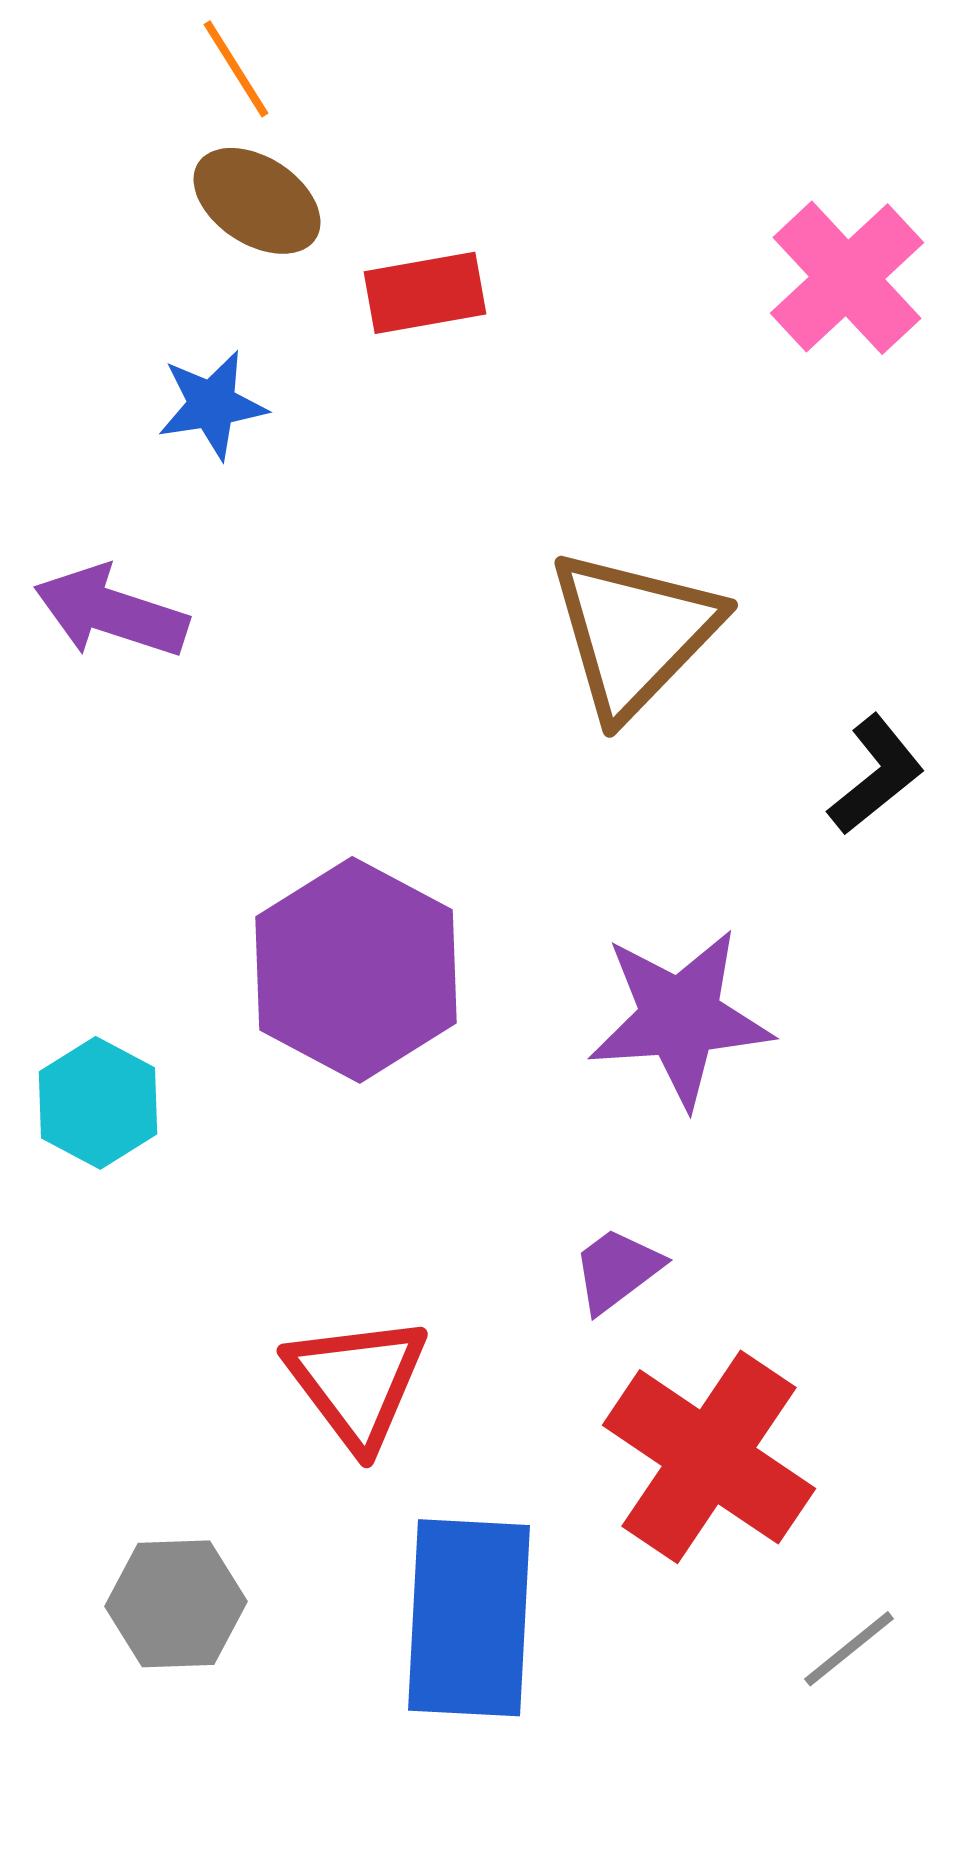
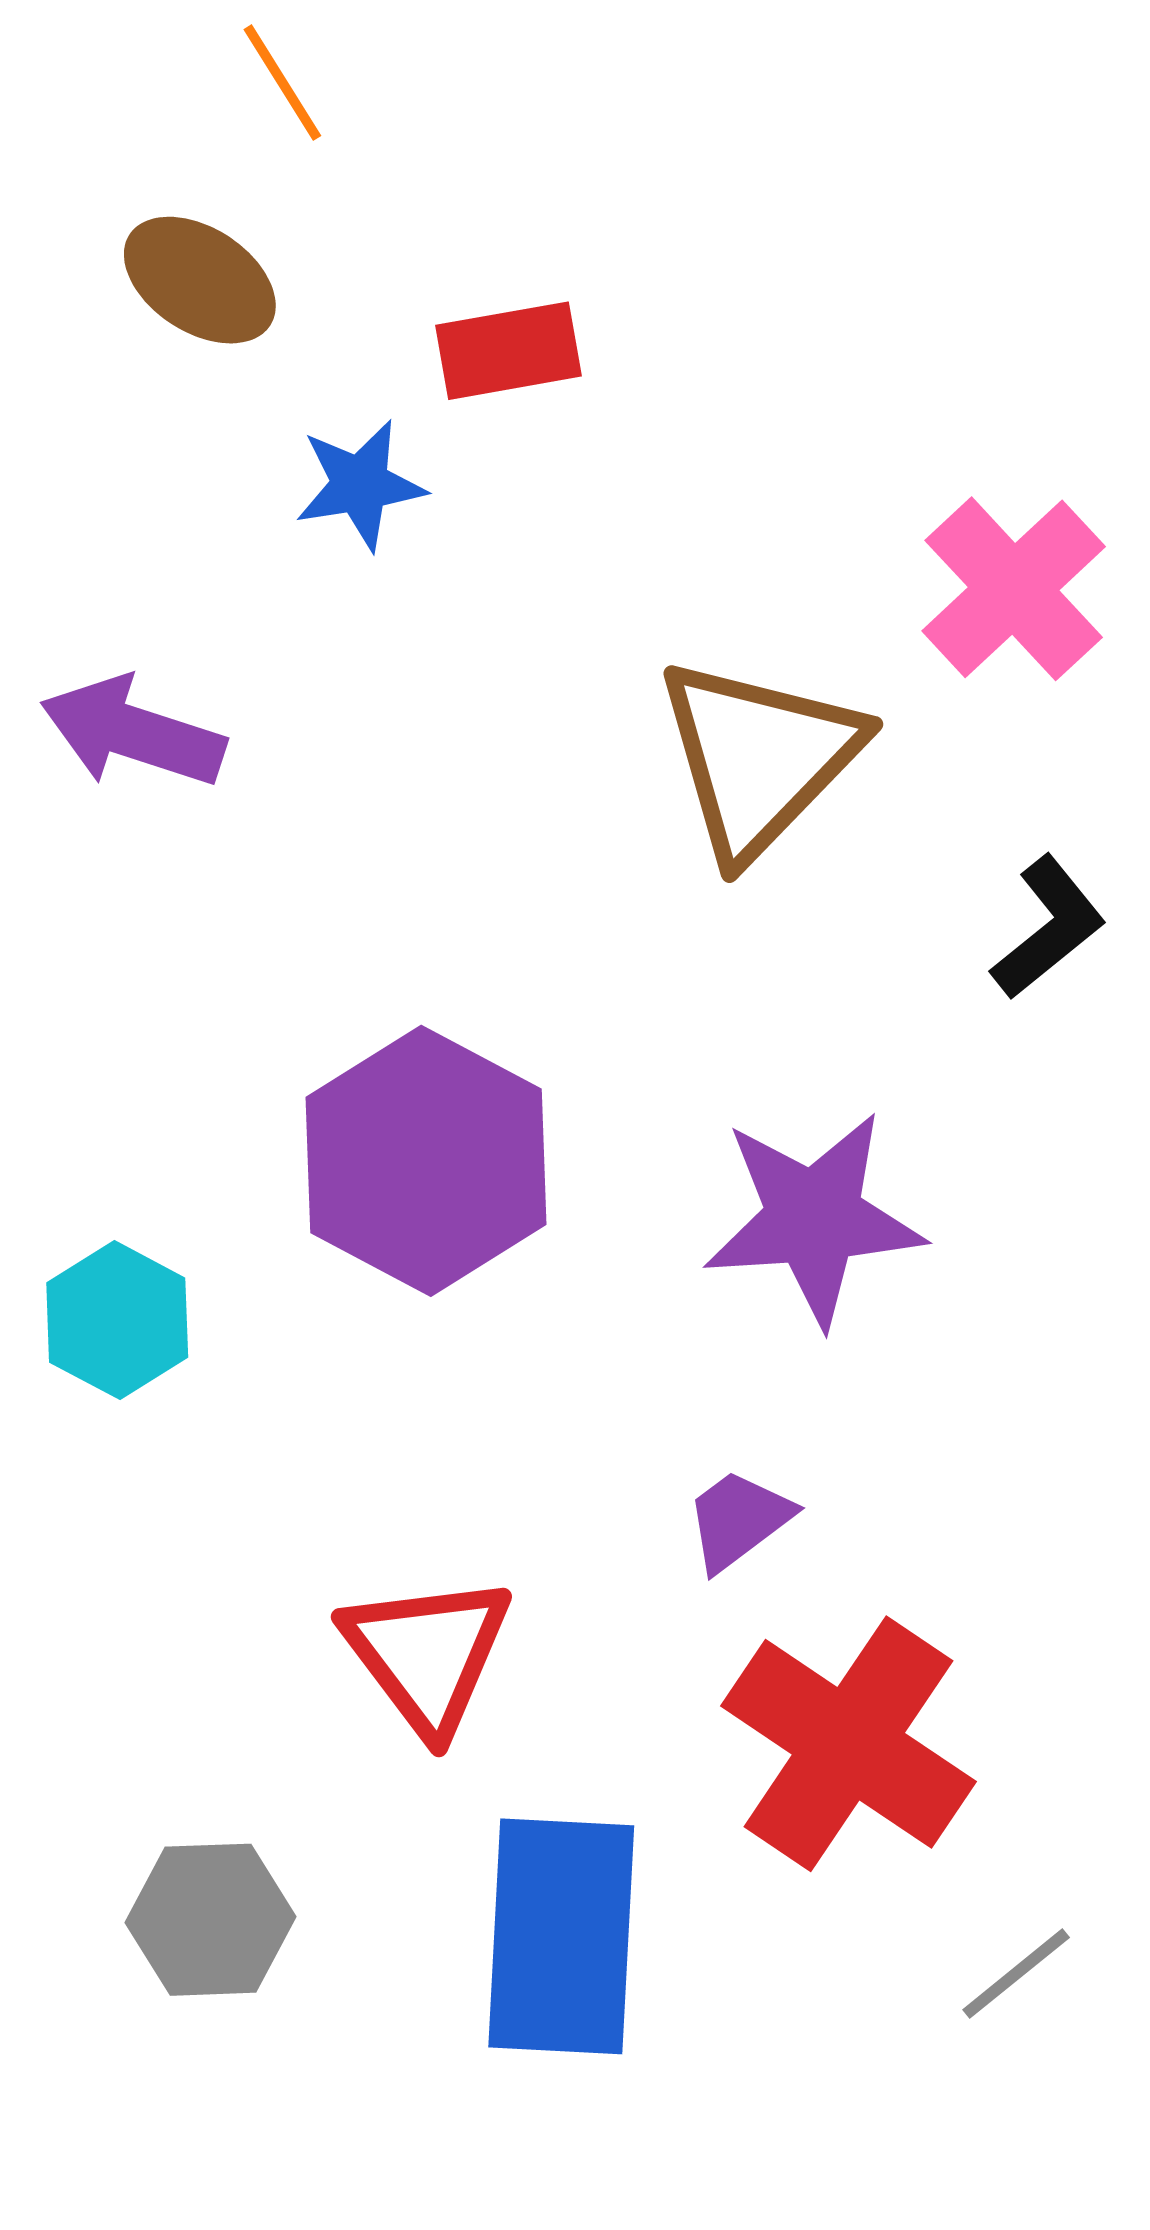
brown ellipse: (257, 201) -> (200, 280), moved
pink cross: (847, 278) -> (1014, 589), moved
blue star: (212, 405) -> (360, 485), moved

